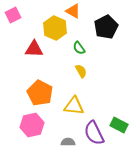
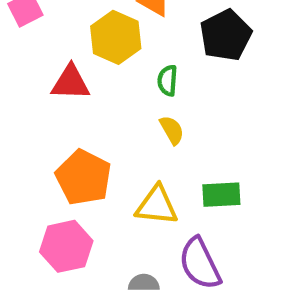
green semicircle: (79, 48) -> (168, 80), turned 40
green rectangle: (119, 125) -> (221, 195), moved, turned -30

